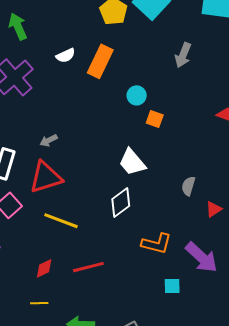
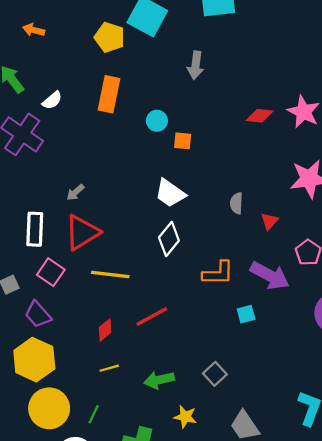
white semicircle: (66, 56) -> (52, 100), moved

